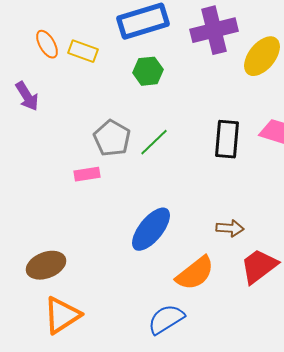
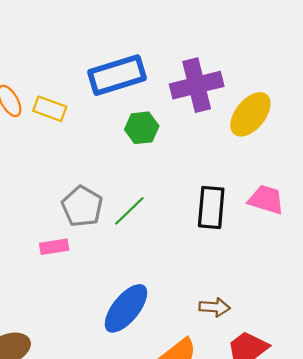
green hexagon: (148, 71) -> (142, 128), moved

